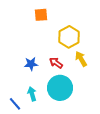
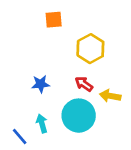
yellow arrow: (81, 59) -> (110, 96), moved, turned -49
red arrow: (56, 63) -> (84, 84), moved

